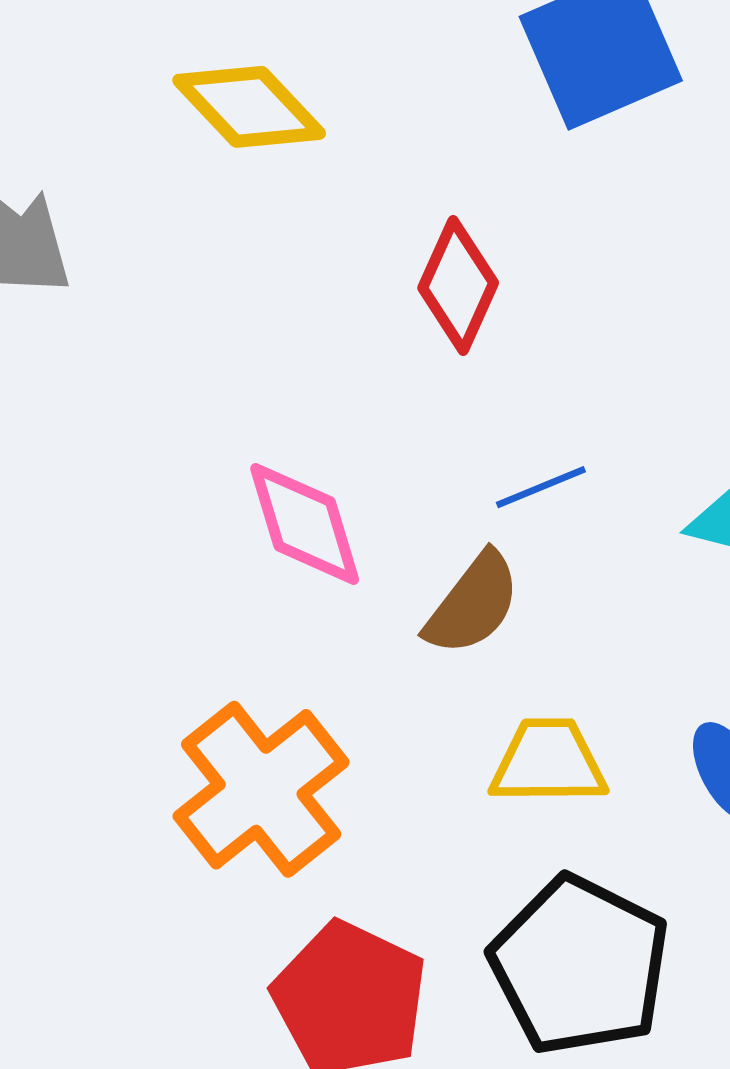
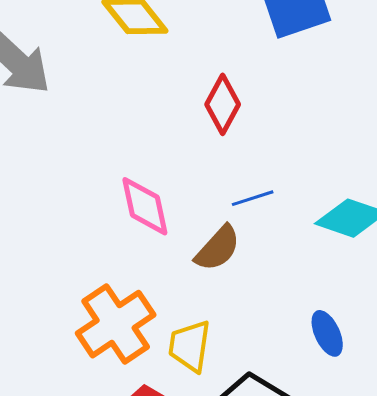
yellow trapezoid: (548, 762) -> (190, 346), moved, turned -86

